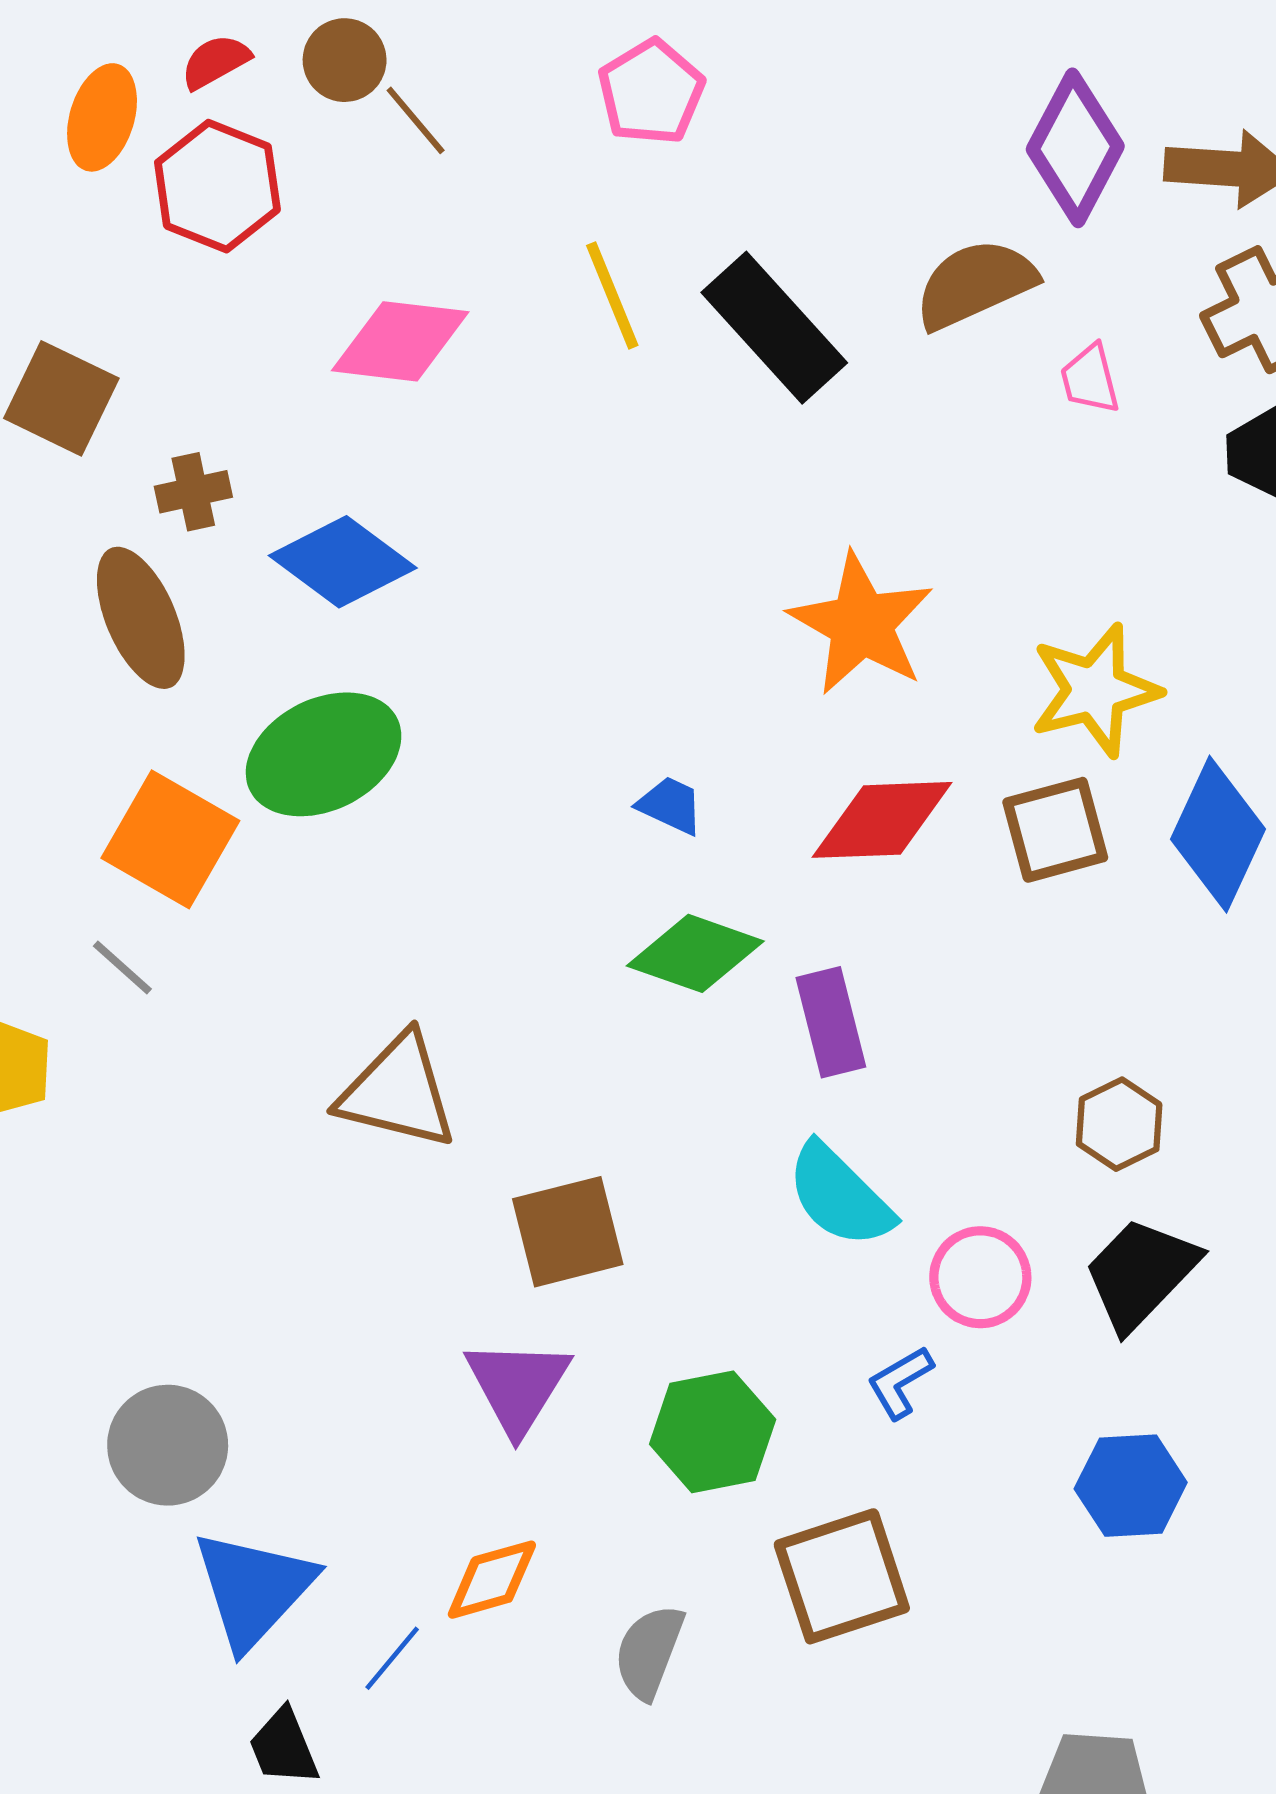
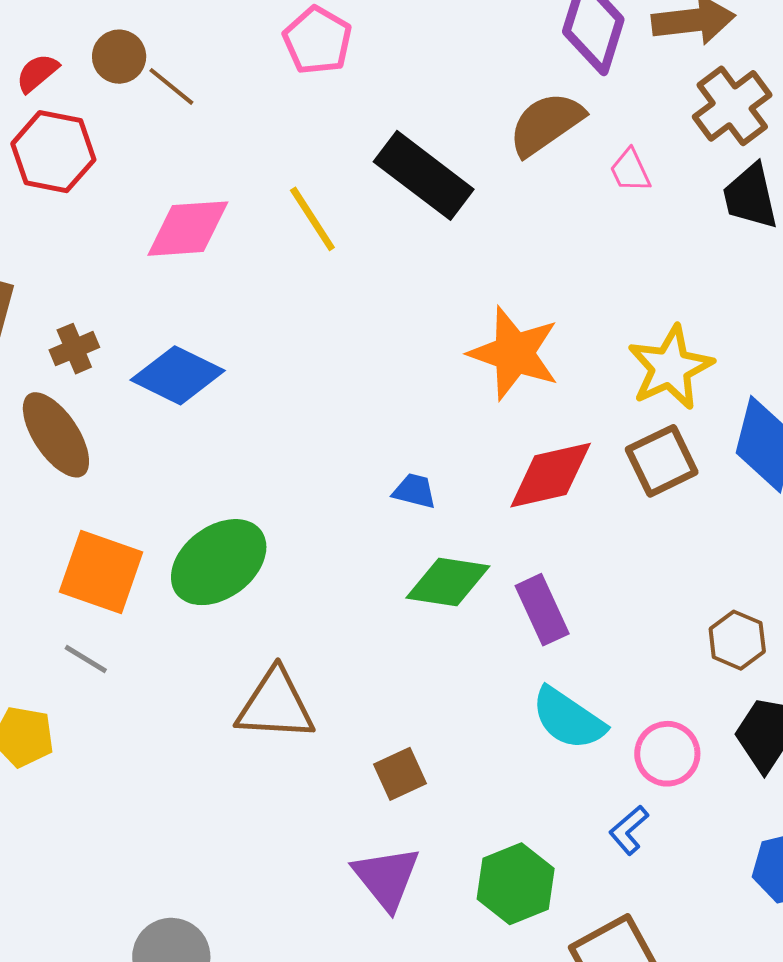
yellow line: (612, 295) -> (312, 219), moved
green ellipse: (324, 754) -> (219, 562), moved
brown square: (568, 1232) -> (400, 774), size x0.7

